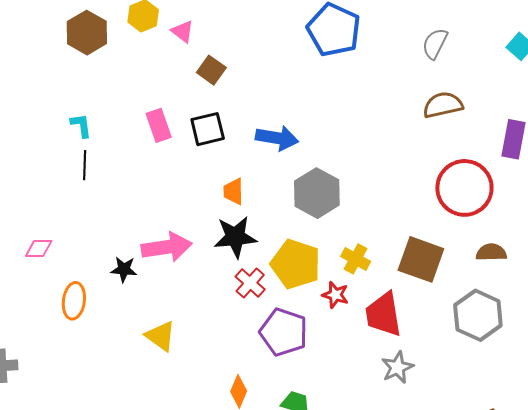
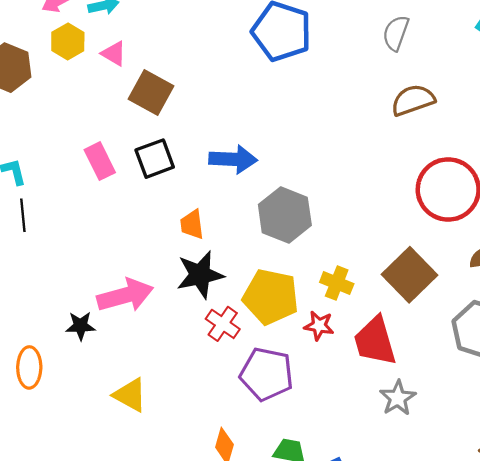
brown square: (211, 70) -> (151, 93), size x1.4
brown square: (421, 259) -> (409, 275), turned 33

